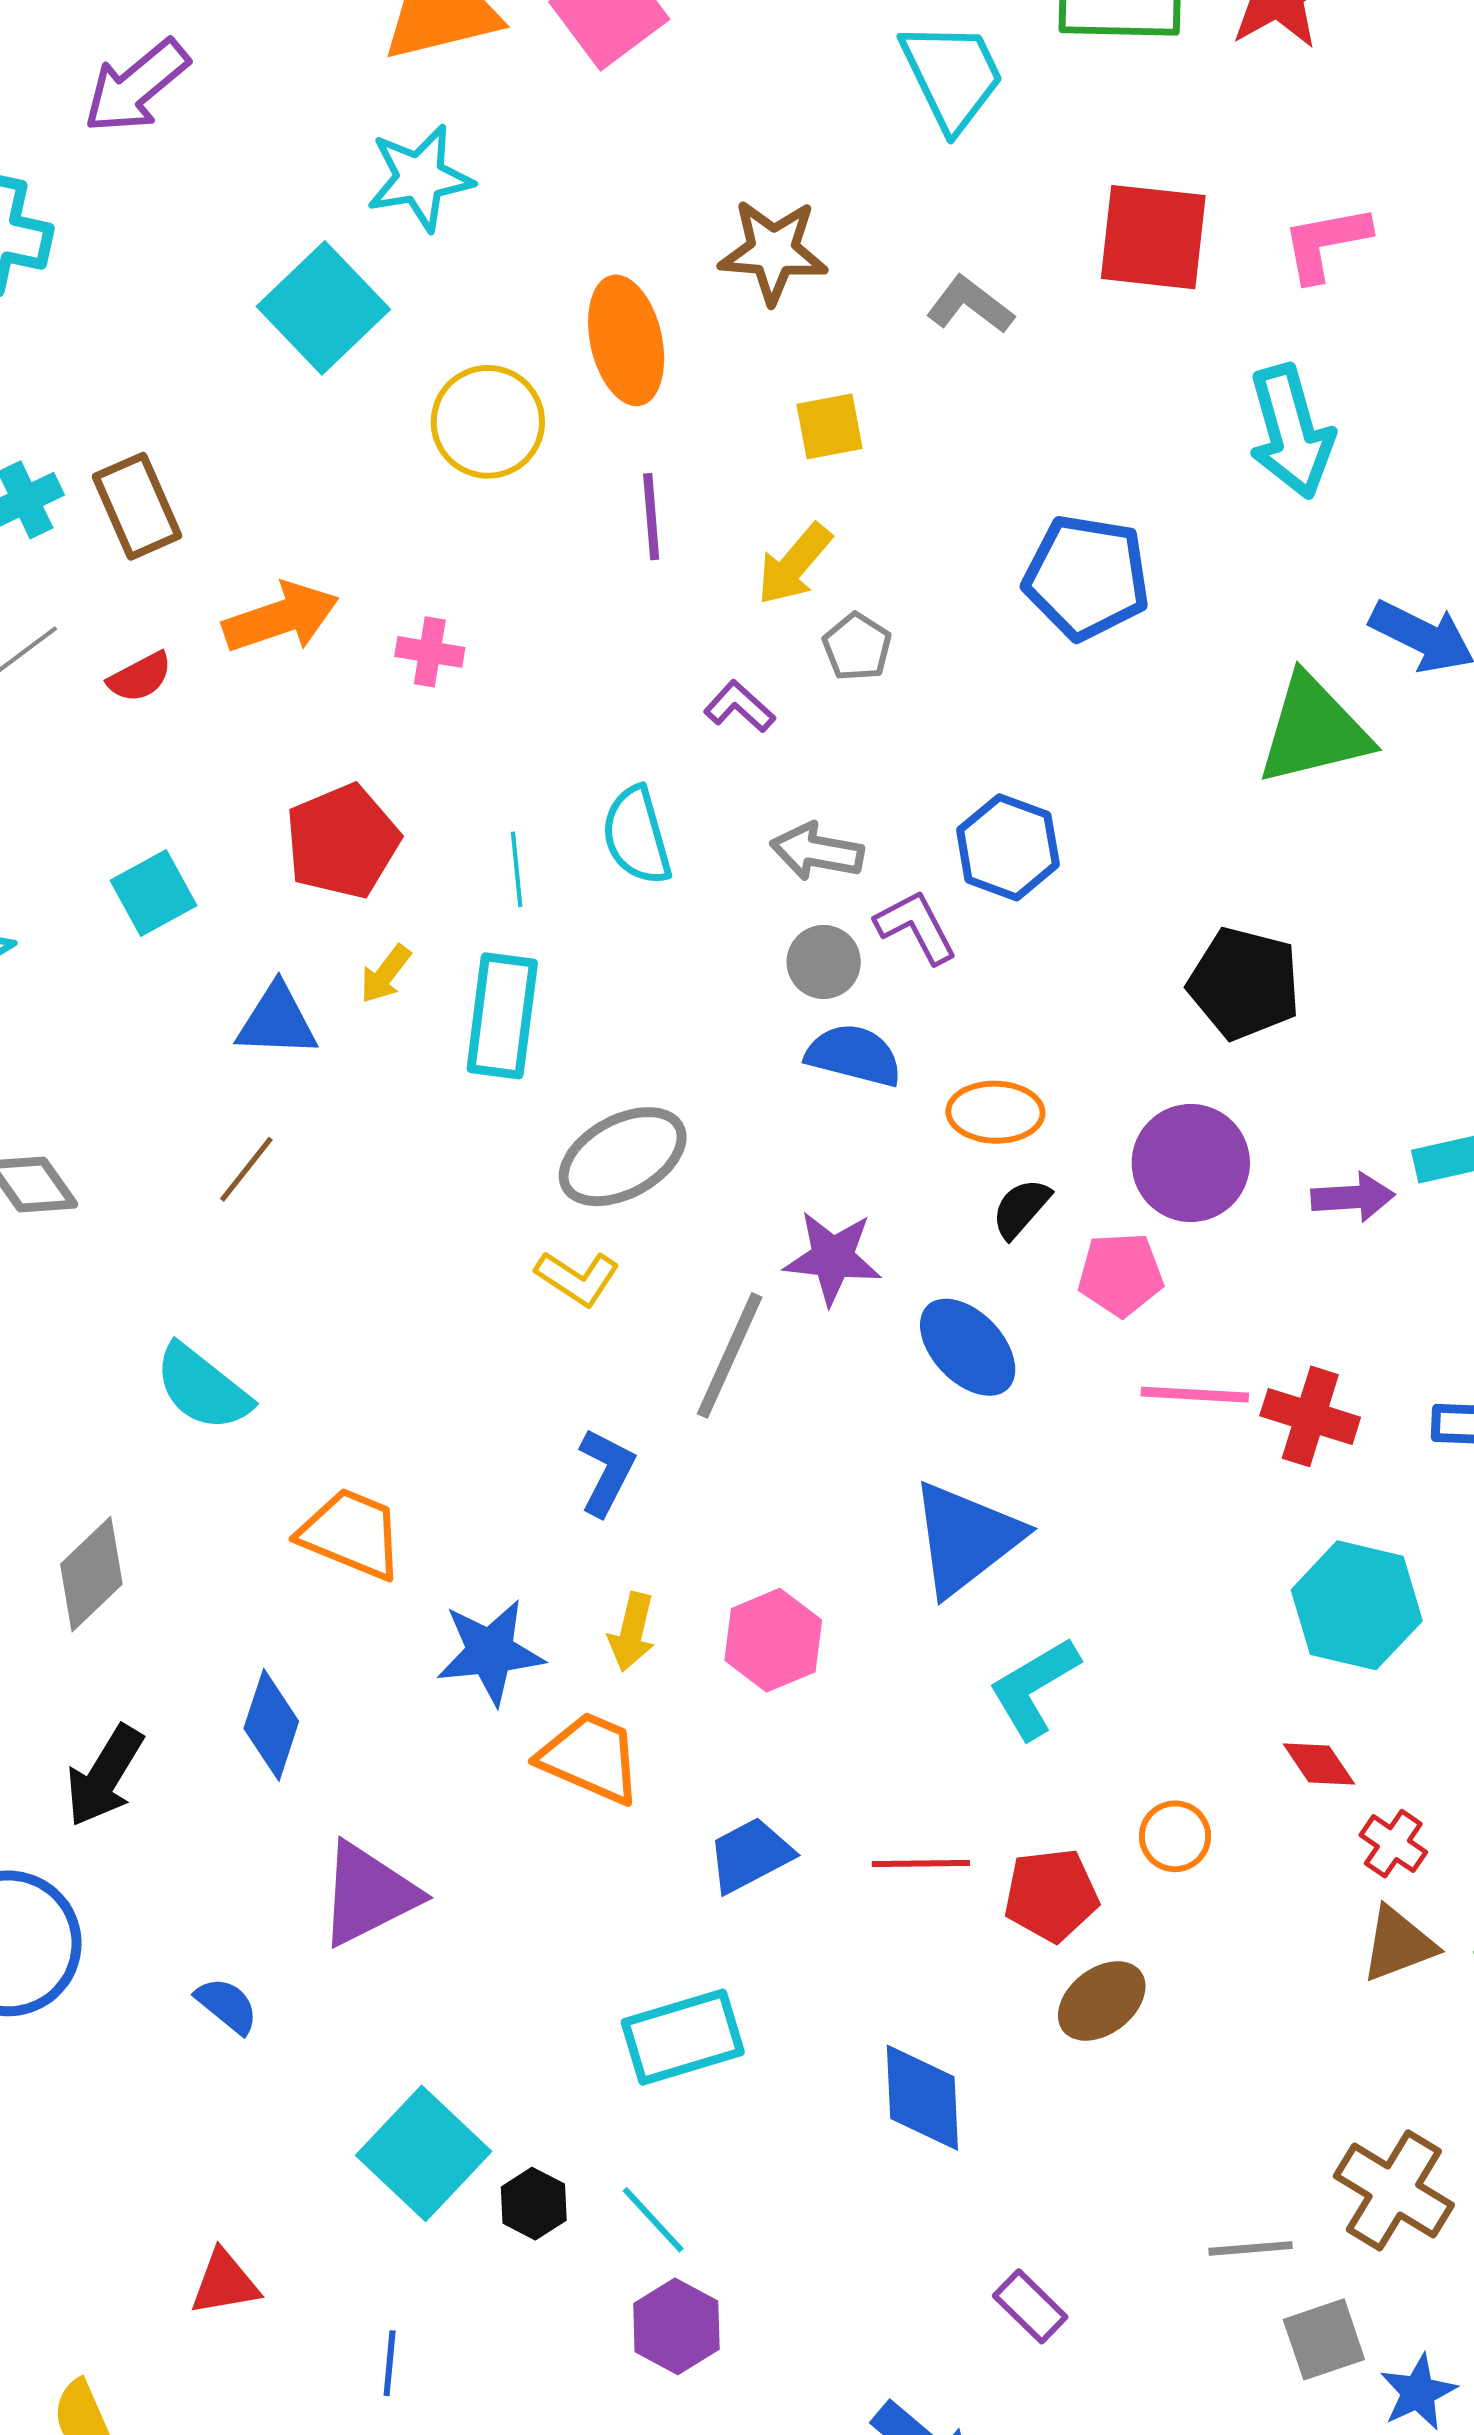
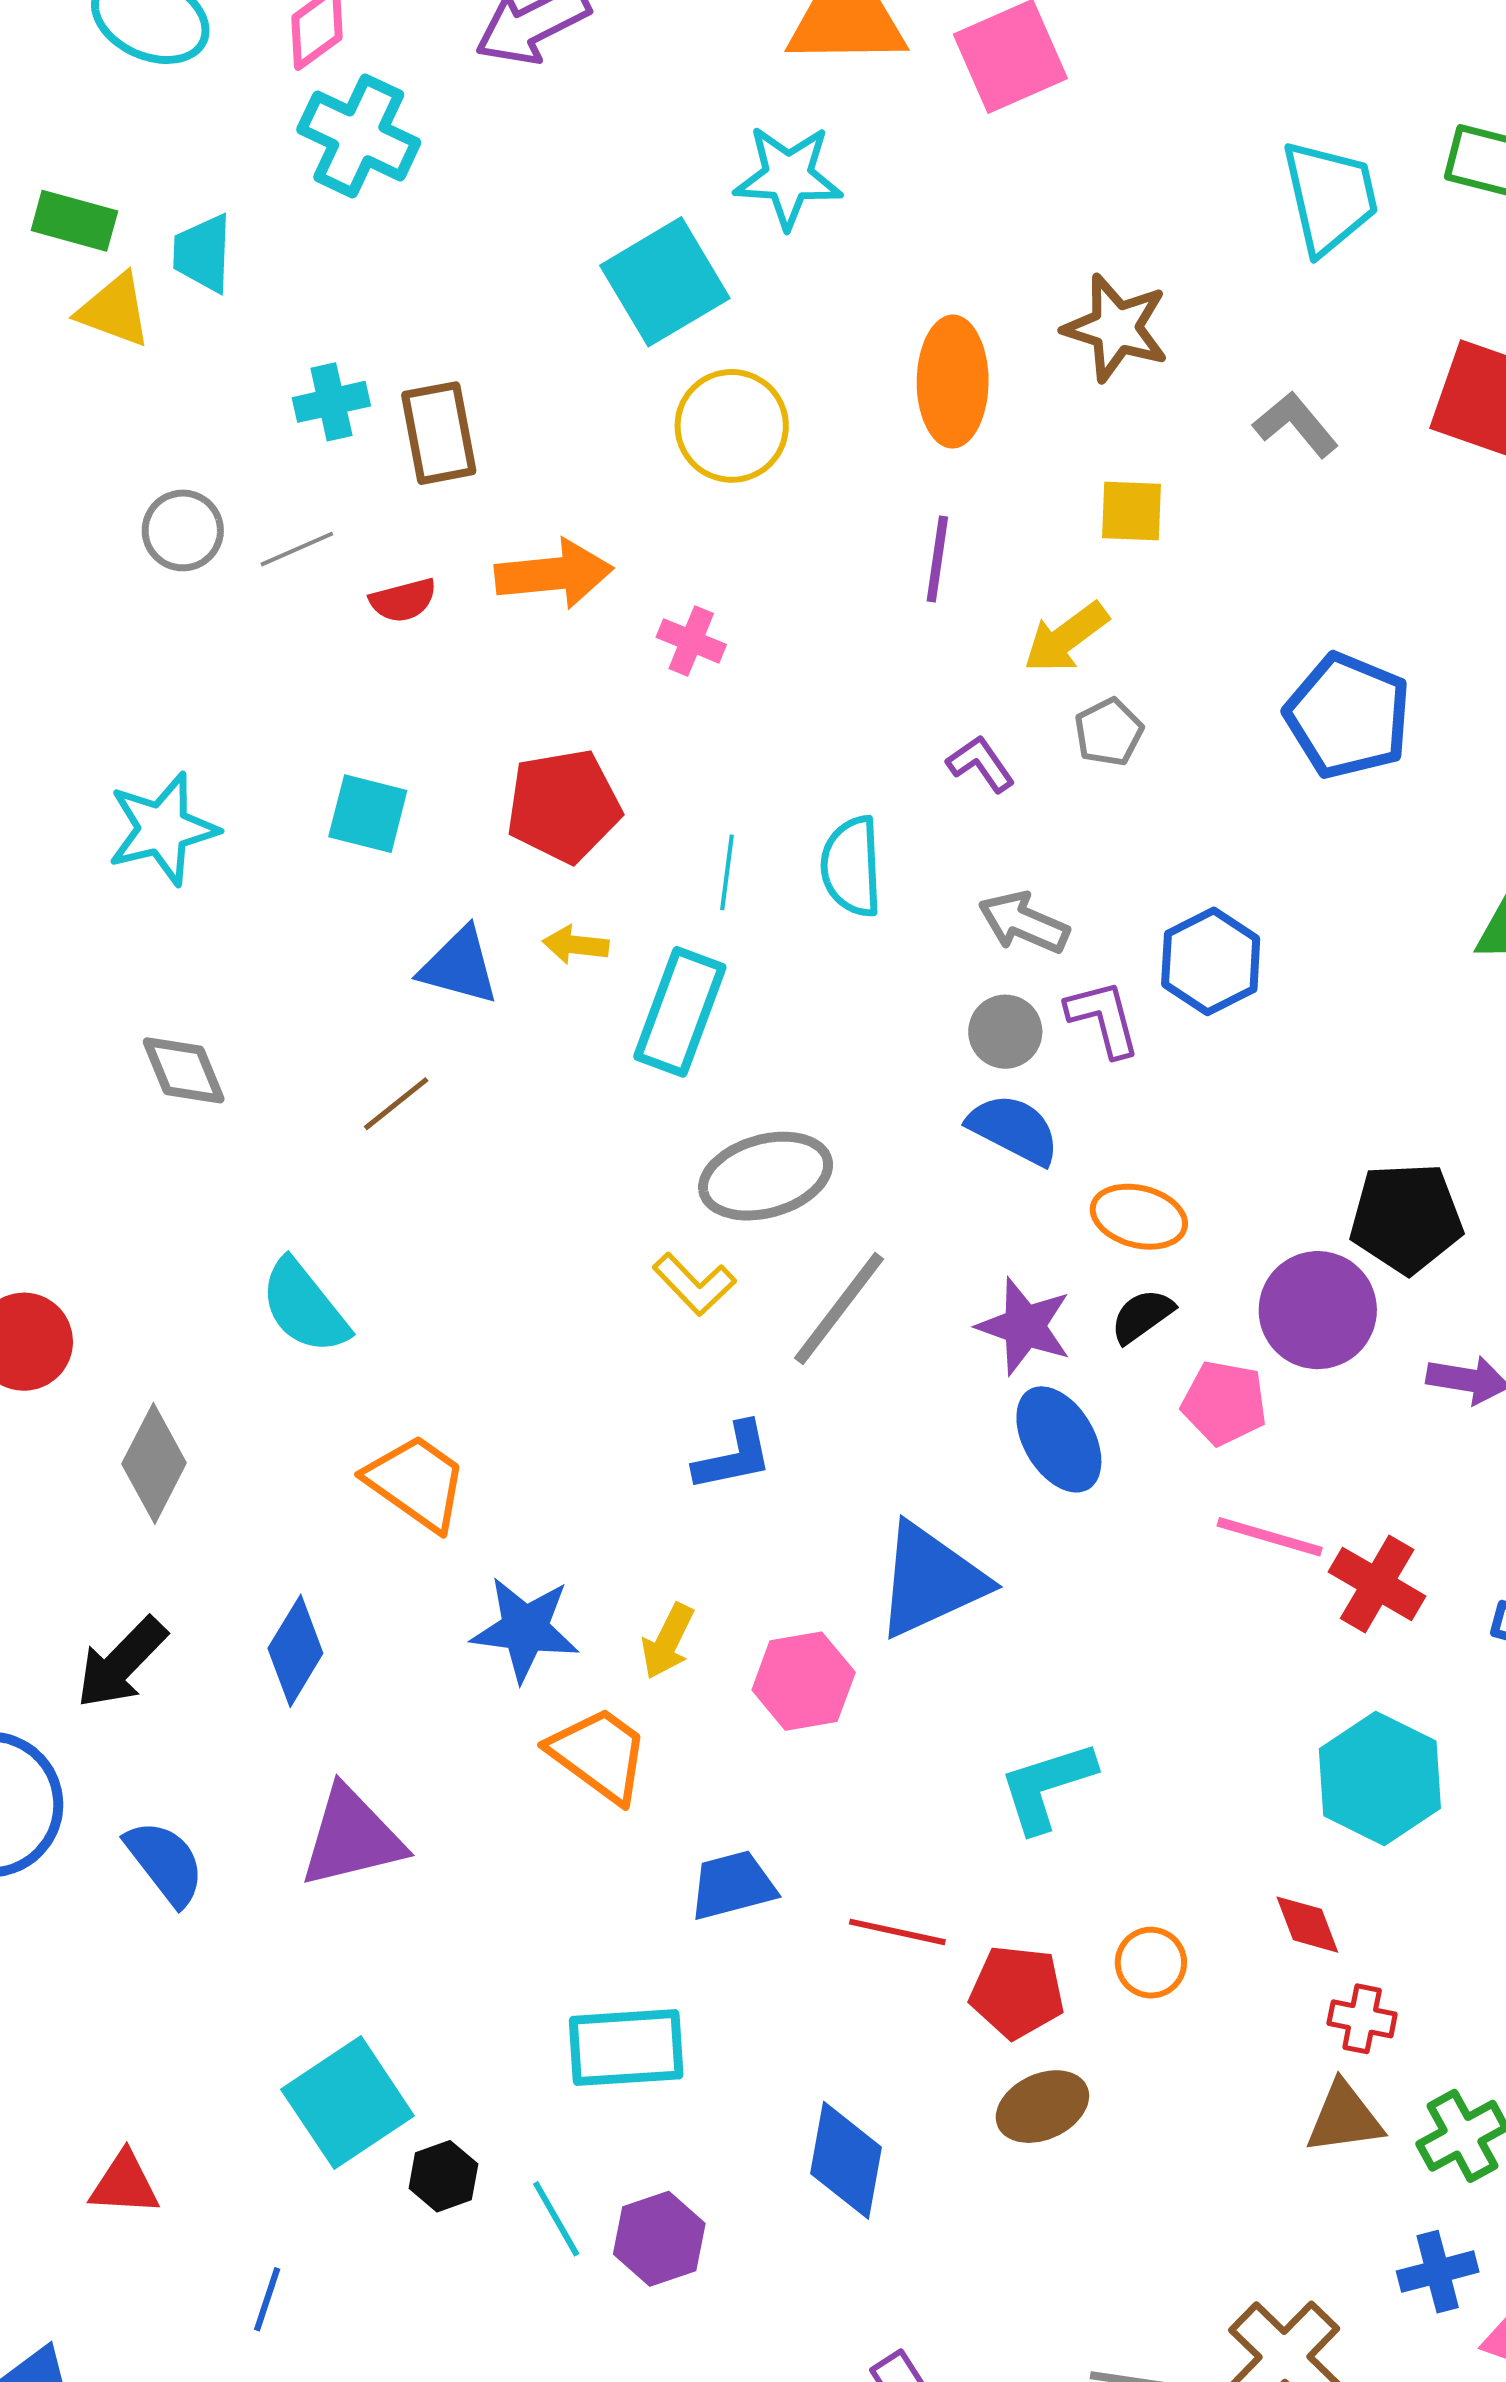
yellow circle: (488, 422) -> (732, 426), moved
cyan square: (153, 893) -> (368, 814), turned 30
yellow arrow: (385, 974) -> (576, 945), turned 46
black pentagon: (1244, 983) -> (1406, 1218), moved, turned -30
purple star: (833, 1258) -> (1024, 1326), moved
gray line: (730, 1355) -> (839, 1309), moved
blue L-shape: (606, 1472) -> (733, 1457), moved, turned 38
blue triangle: (966, 1538) -> (931, 1580), moved
gray diamond: (91, 1574) -> (154, 1463), turned -32
red cross: (1393, 1844) -> (1362, 2019), turned -36
blue semicircle: (227, 2005) -> (165, 1863), moved, size x1.4
purple hexagon: (676, 2326) -> (659, 2239), moved

